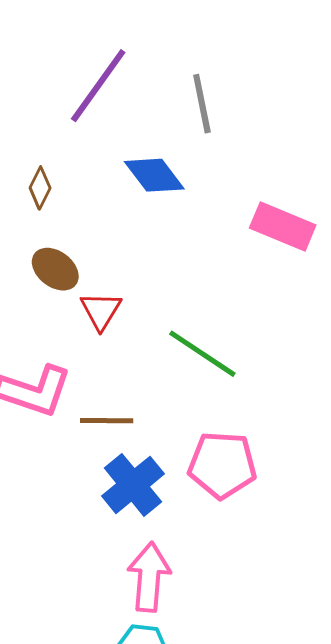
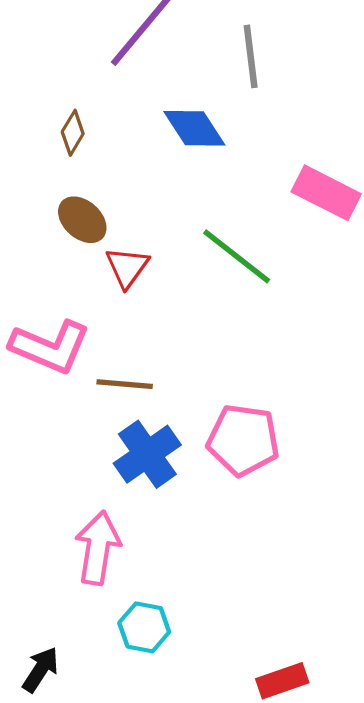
green line: (202, 354) -> (237, 256), moved
pink arrow: (149, 577) -> (98, 548), moved

